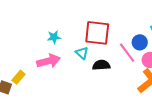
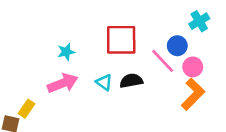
cyan triangle: (82, 53) -> (104, 82), moved

